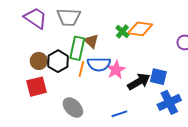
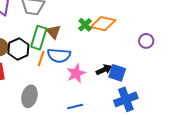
pink star: (116, 70) -> (76, 73), moved
black arrow: (139, 82) -> (104, 70), moved, size x0.7
gray ellipse: (73, 107) -> (29, 96), turned 55

